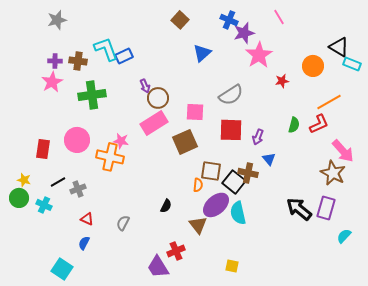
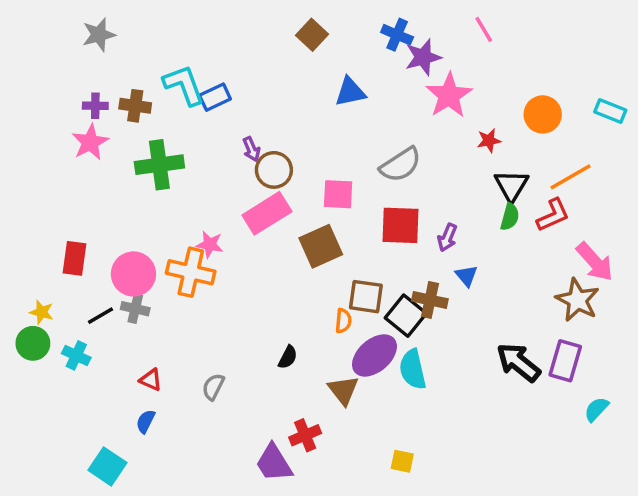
black triangle: (339, 47) -> (511, 186), moved, turned 30
blue triangle: (202, 53) -> (350, 92), turned 30
pink circle: (77, 140) -> (133, 274), moved
gray cross: (78, 189) -> (135, 309), moved, turned 35

